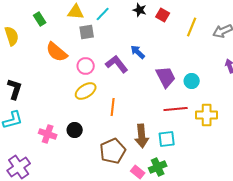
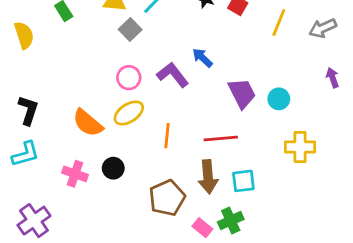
gray square: (87, 32) -> (130, 29), turned -35
orange semicircle: (57, 52) -> (88, 123), moved
red line: (176, 109) -> (221, 138), moved

